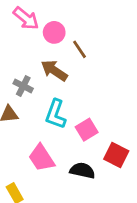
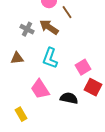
gray cross: (23, 86) -> (27, 29), moved
pink square: (87, 130) -> (83, 67), moved

